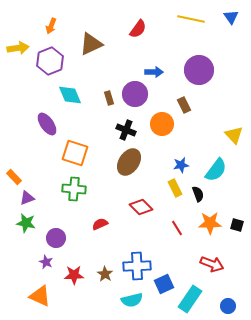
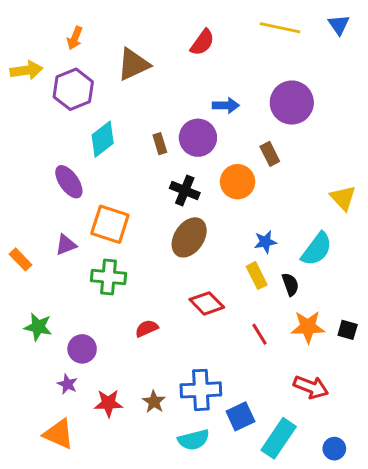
cyan diamond: (70, 95) -> (103, 139), turned 75
purple triangle: (27, 198) -> (66, 245), moved

